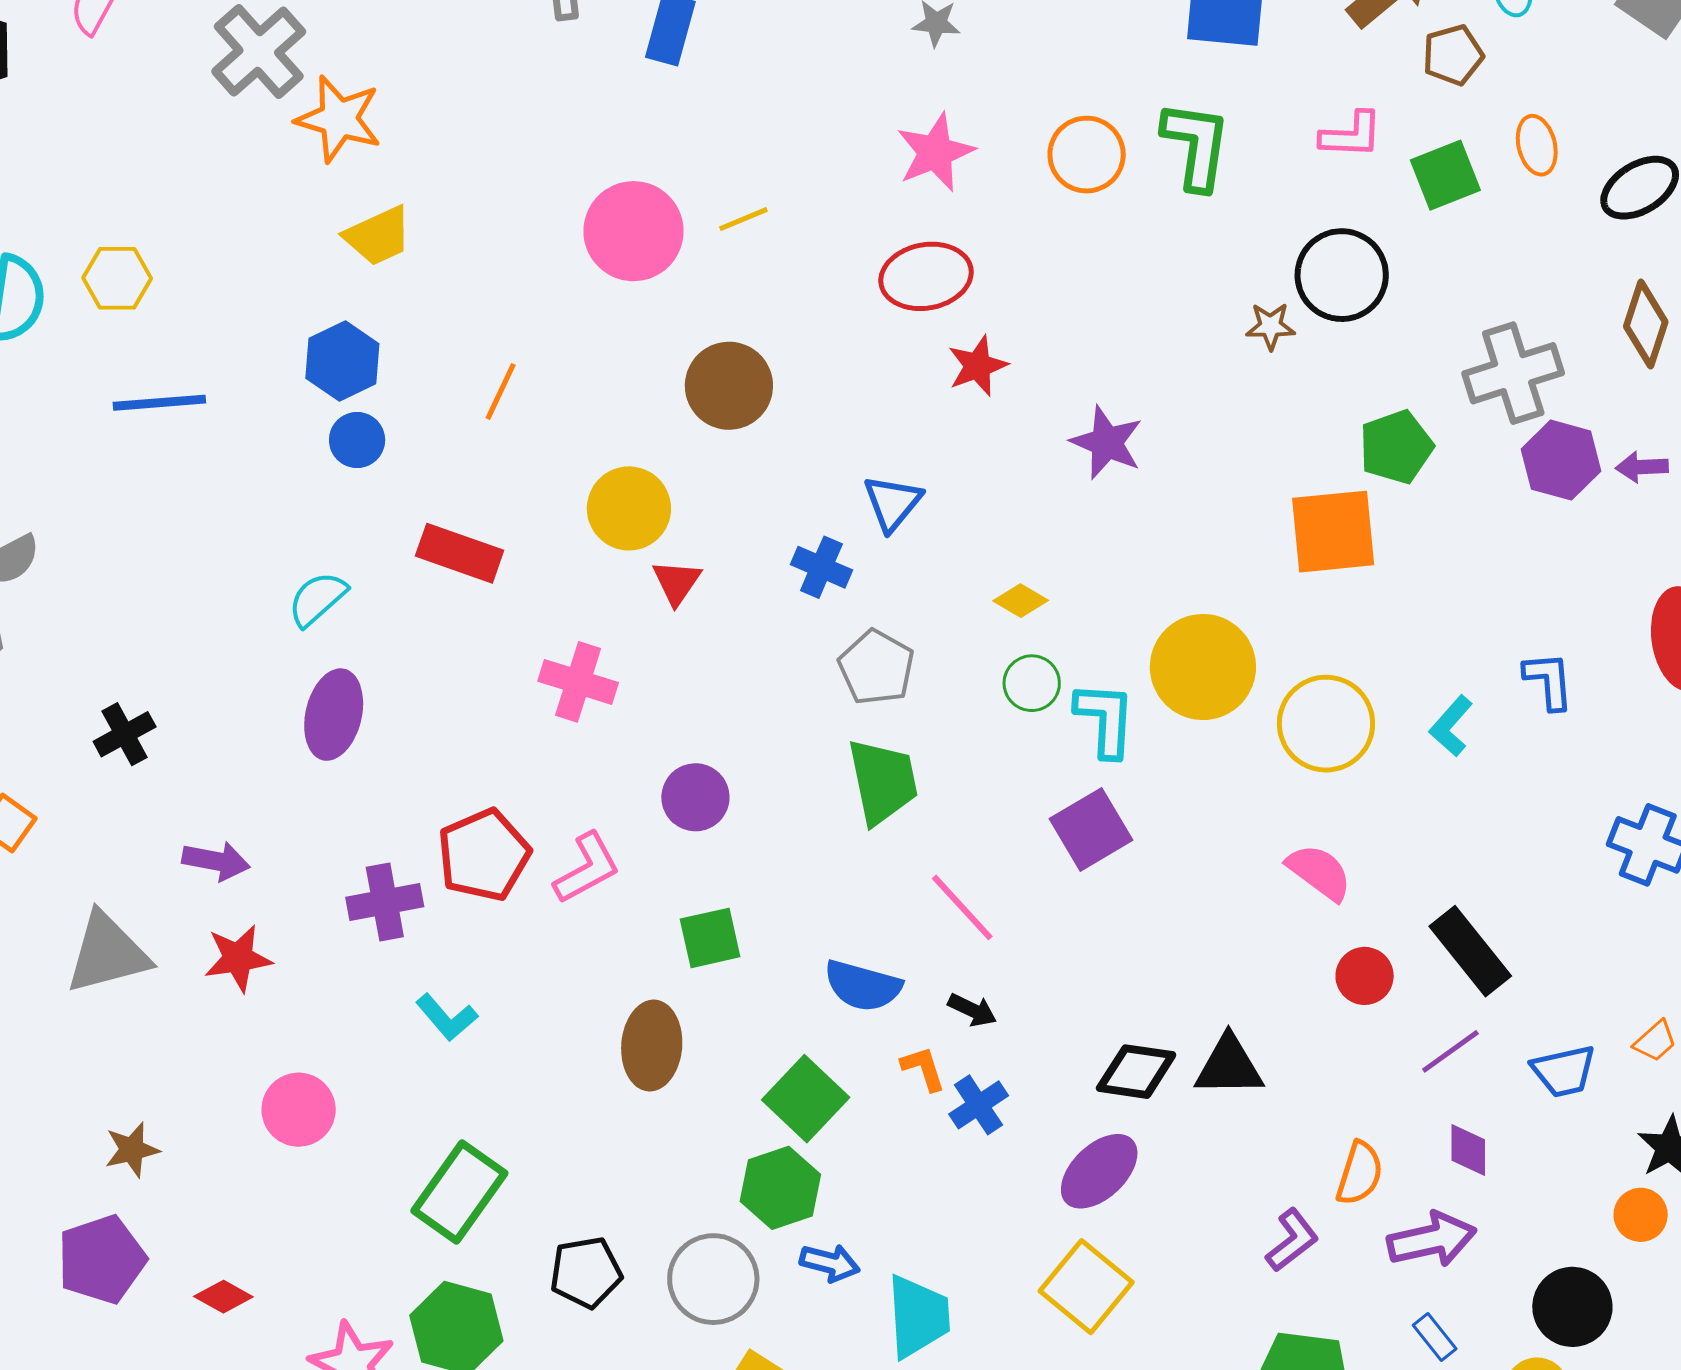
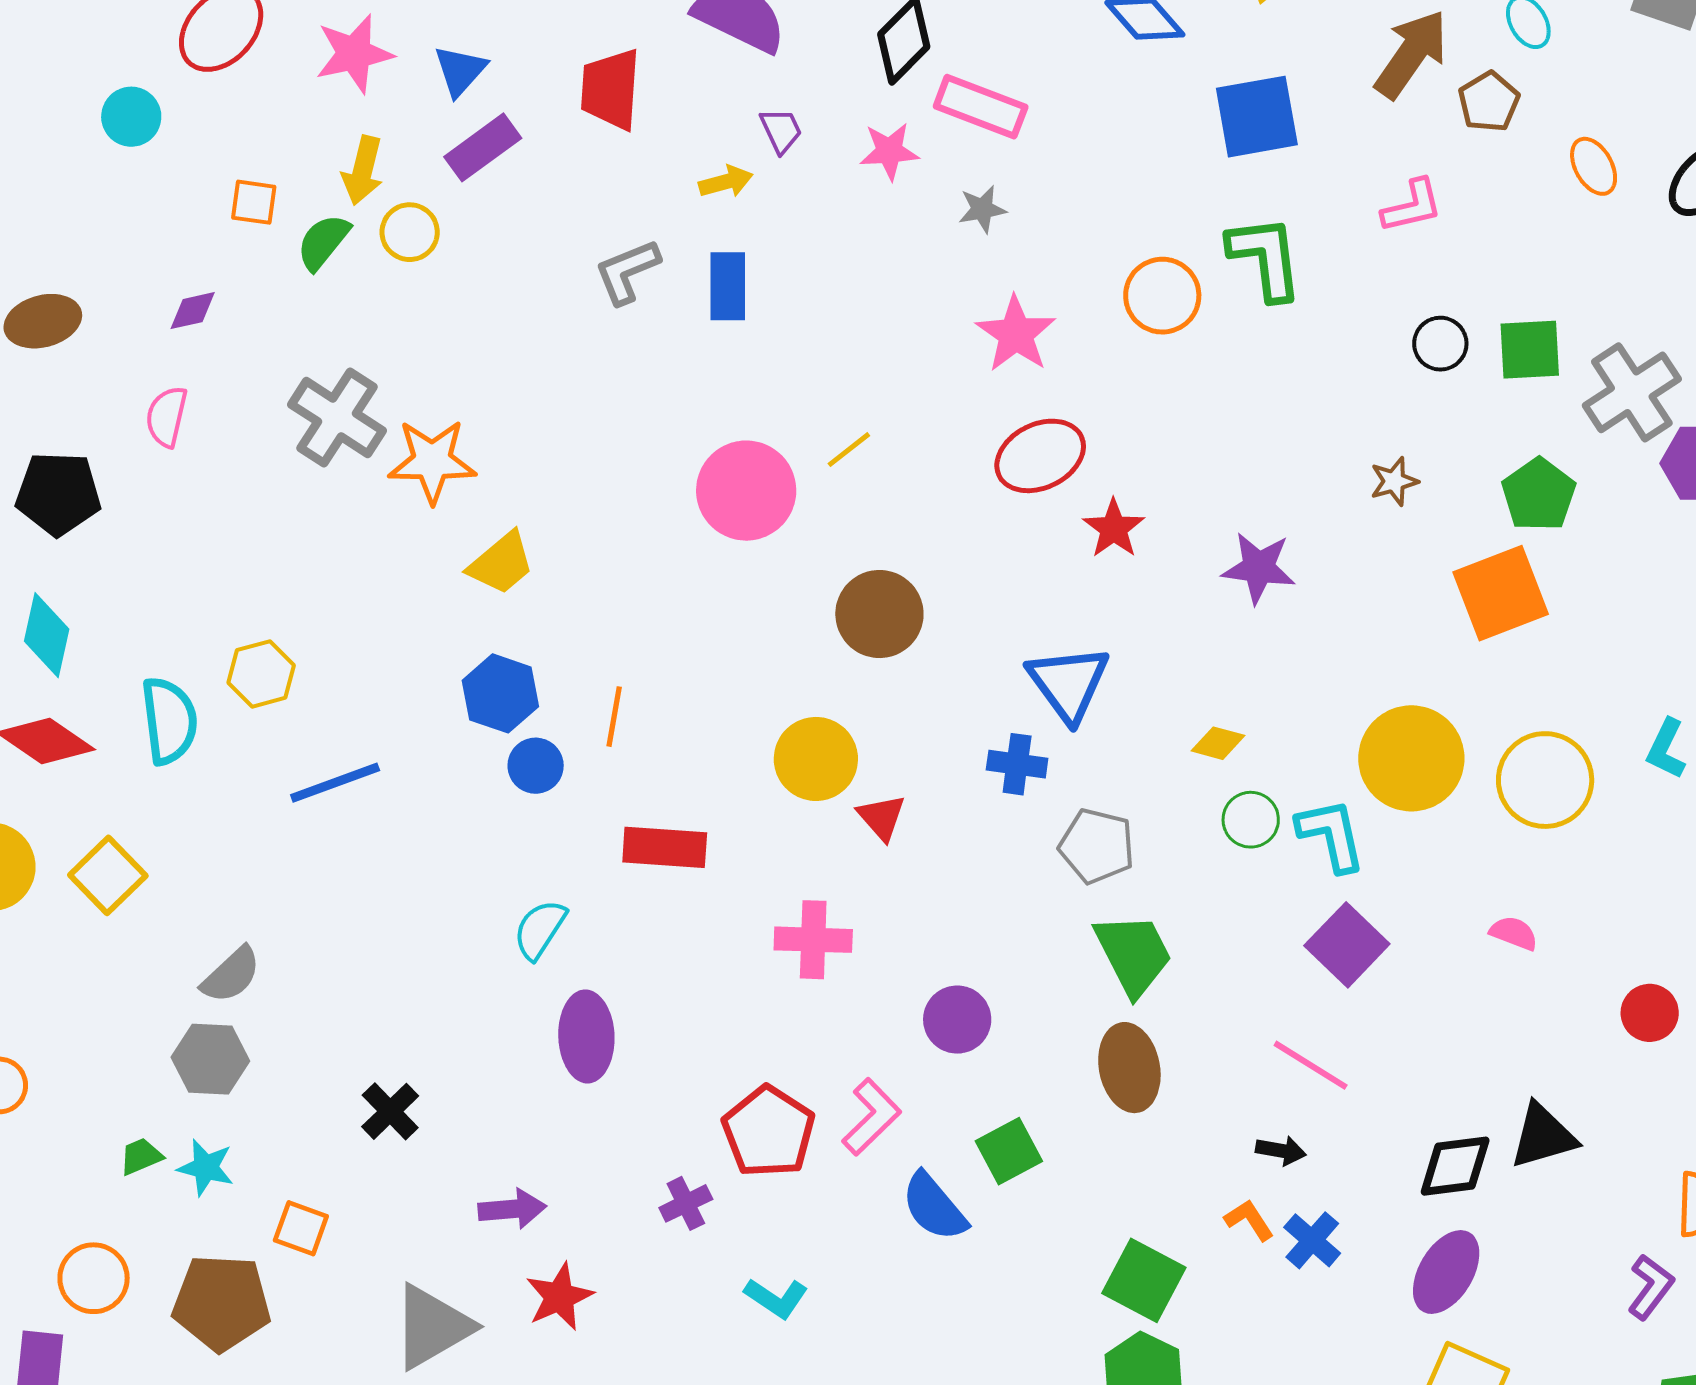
green square: (1445, 175) -> (1530, 350), moved, turned 34
black circle: (1342, 275) -> (1440, 344), size x0.6
brown star: (1270, 326) -> (1394, 481), moved
orange line: (501, 391) -> (614, 717), moved
blue triangle: (893, 503) -> (1068, 683), size x1.4
pink semicircle: (1319, 872) -> (1514, 933), moved, size x0.7
purple cross: (385, 902) -> (686, 1203), size x0.7
pink line: (962, 907) -> (1311, 1065), moved
blue semicircle: (863, 986) -> (934, 1207), moved, turned 50
brown ellipse: (652, 1046) -> (1129, 1068), moved

